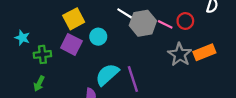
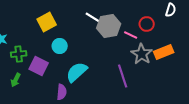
pink line: (165, 24) -> (131, 35), moved
cyan circle: (98, 37) -> (60, 46), moved
purple square: (71, 44) -> (39, 66), moved
purple line: (133, 79) -> (123, 76), moved

